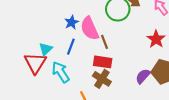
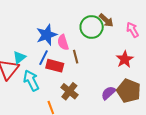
blue star: (72, 22) -> (47, 35), size x1.5
pink semicircle: (90, 28) -> (63, 42), size x0.7
red rectangle: (103, 62) -> (55, 66), moved

